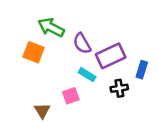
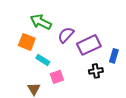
purple semicircle: (82, 44) -> (66, 35), turned 72
cyan rectangle: (87, 75) -> (43, 60), moved

